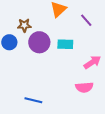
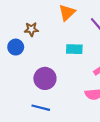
purple circle: (39, 42) -> (45, 78), moved

